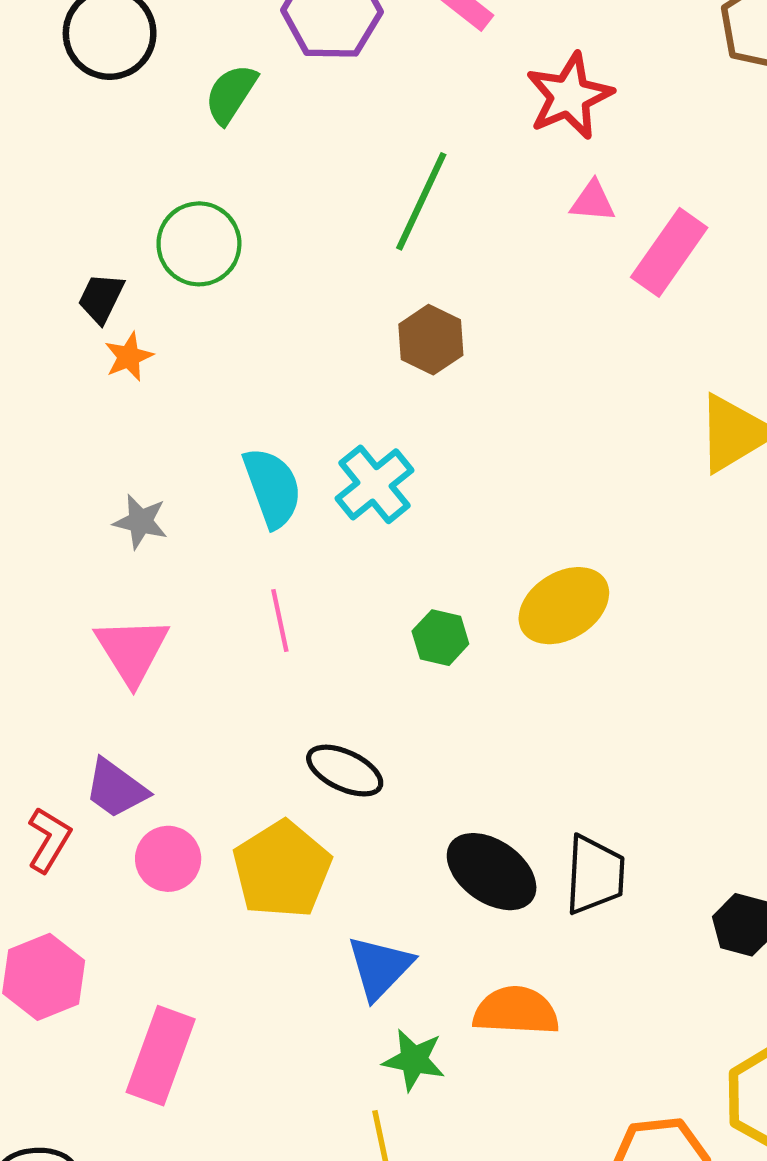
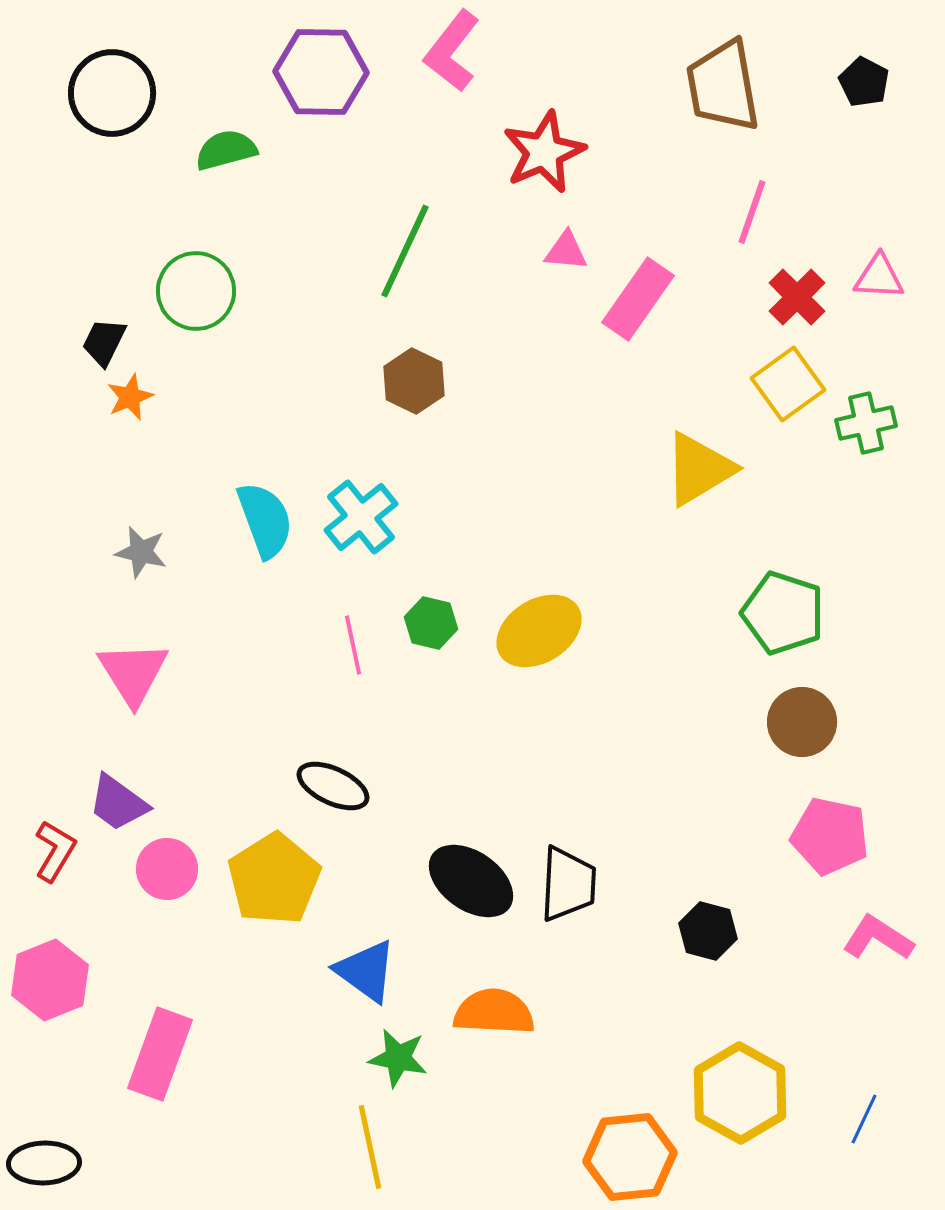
green semicircle: (231, 94) -> (226, 150), turned 42
pink line: (280, 621) -> (353, 645), moved
green hexagon: (440, 638) -> (431, 623), moved
blue triangle: (380, 967) -> (366, 971), turned -38

